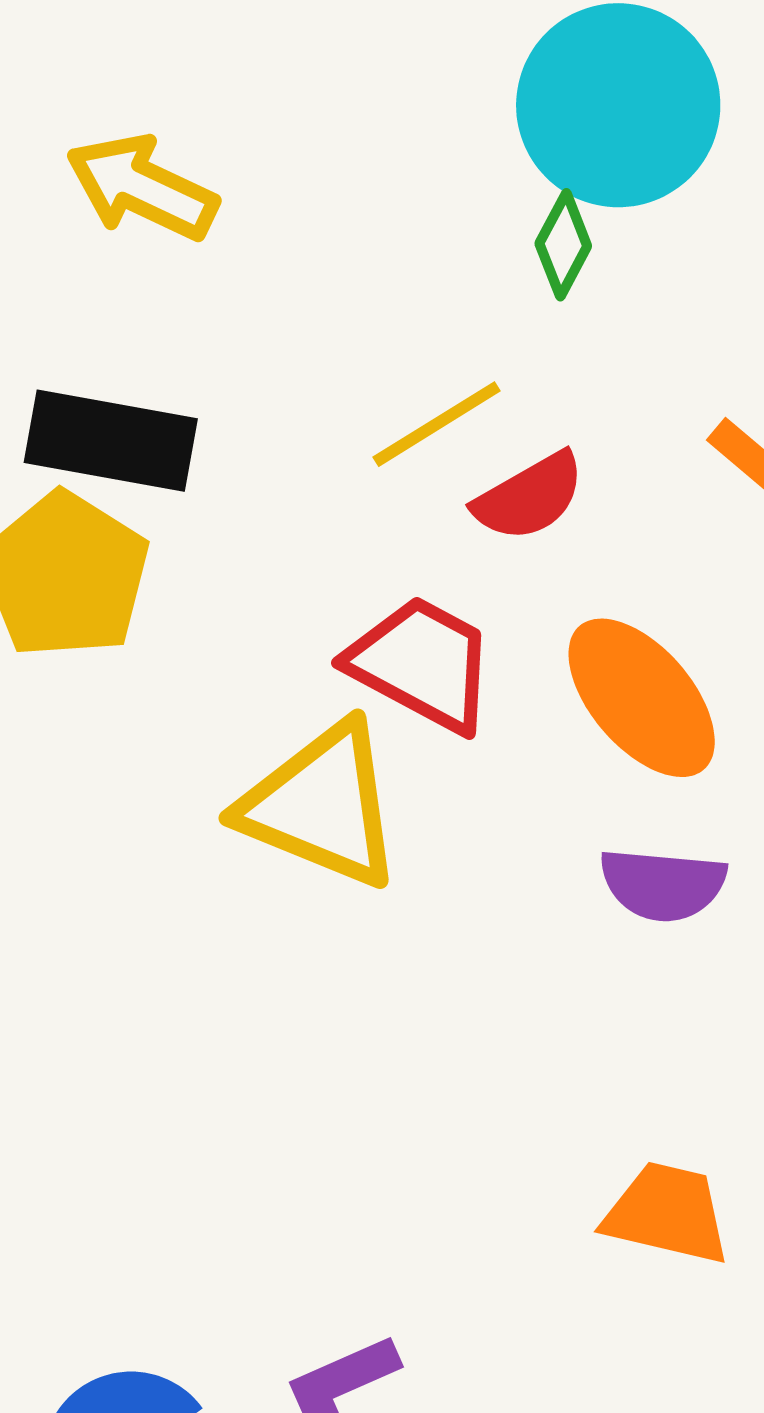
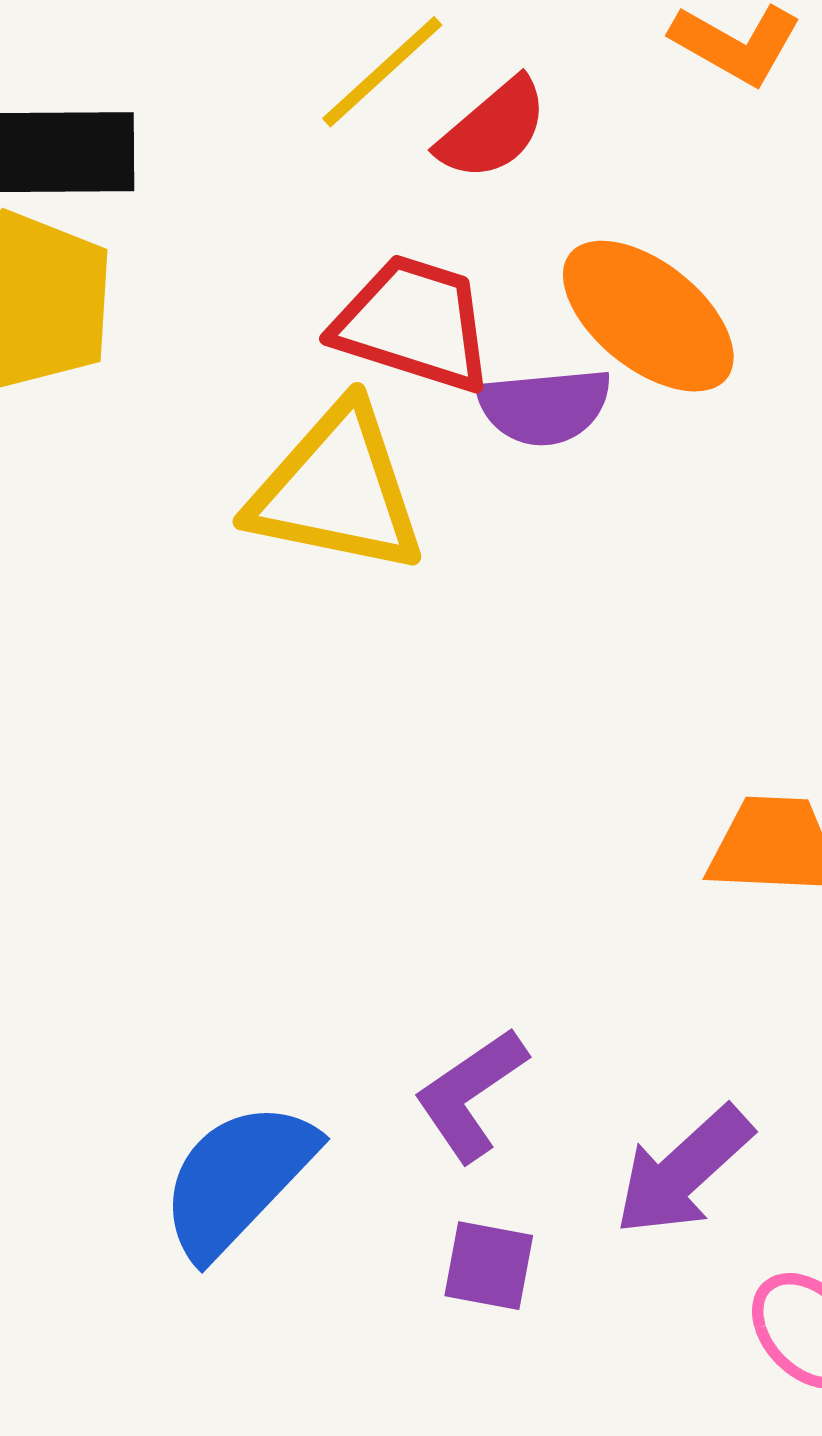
purple semicircle: (663, 884) -> (544, 407), moved

